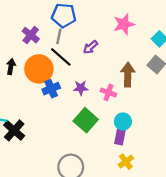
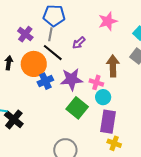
purple star: (81, 88) -> (72, 79), size x1.6
cyan circle: (123, 122) -> (103, 97), moved
purple rectangle: (120, 137) -> (108, 122), size x1.6
yellow cross: (126, 162) -> (114, 143), turned -32

